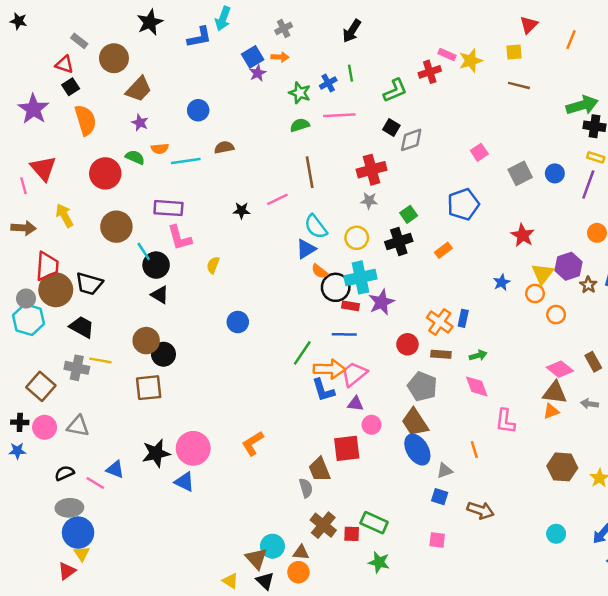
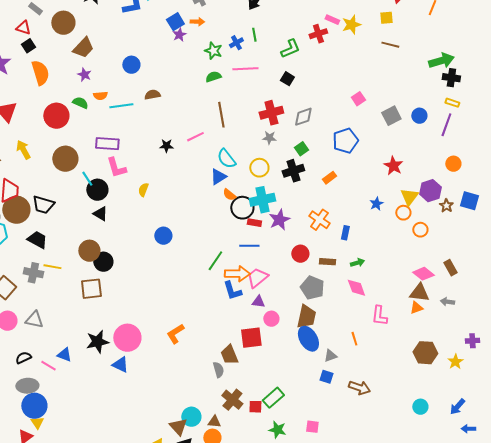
gray diamond: (411, 140) -> (303, 117), moved
orange cross: (440, 322) -> (319, 220), moved
brown trapezoid: (415, 422) -> (306, 317), turned -135
green rectangle: (374, 523) -> (273, 398), turned -65
pink square: (437, 540) -> (312, 427), moved

